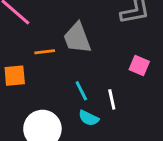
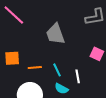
orange line: (45, 52) -> (35, 68), moved

